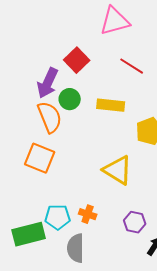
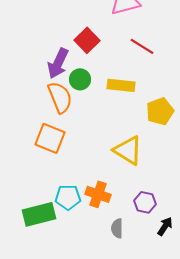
orange cross: (88, 214) -> (98, 194), size x1.4
gray semicircle: (76, 248) -> (117, 228), moved, size x0.7

